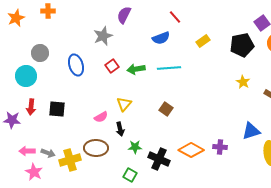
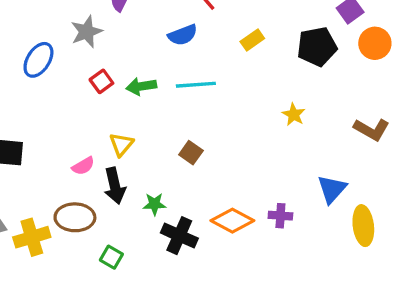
blue ellipse: (76, 65) -> (38, 60), moved, turned 50
yellow star: (243, 82) -> (294, 115), moved
black arrow: (120, 129) -> (115, 186), size x1.5
blue triangle: (251, 131) -> (332, 189), turned -30
green star: (135, 147) -> (154, 204), moved
green square: (130, 175) -> (111, 257), moved

